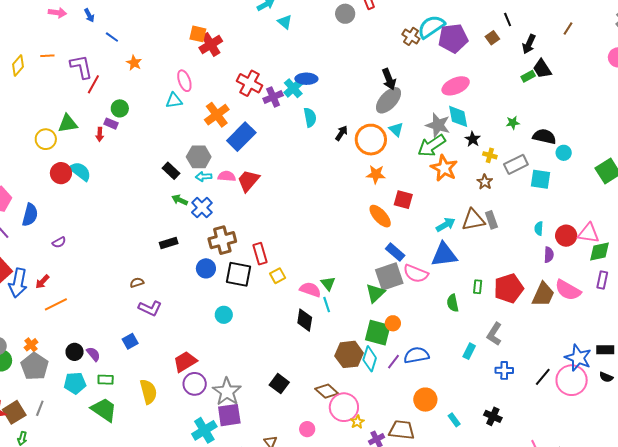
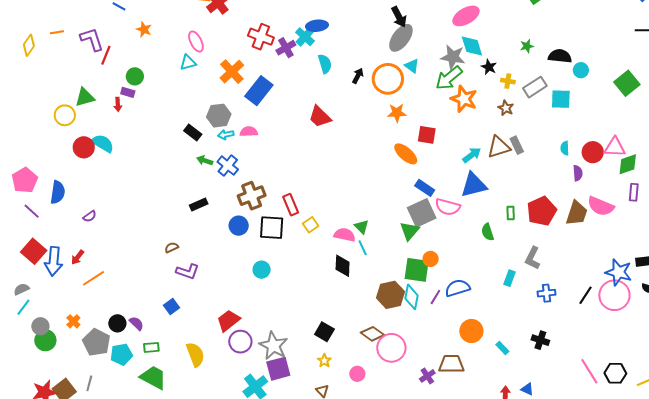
red trapezoid: (248, 181) -> (320, 117), moved, turned -80
gray pentagon: (35, 366) -> (96, 342), moved
yellow star: (357, 422) -> (324, 361), moved

